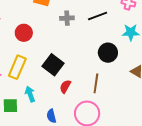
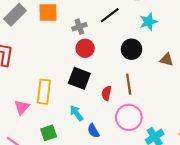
red circle: (24, 33) -> (85, 48), moved
red semicircle: (65, 86) -> (107, 93), moved
cyan arrow: (30, 94) -> (76, 113), moved

